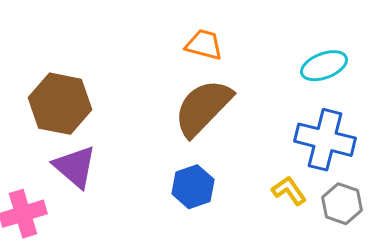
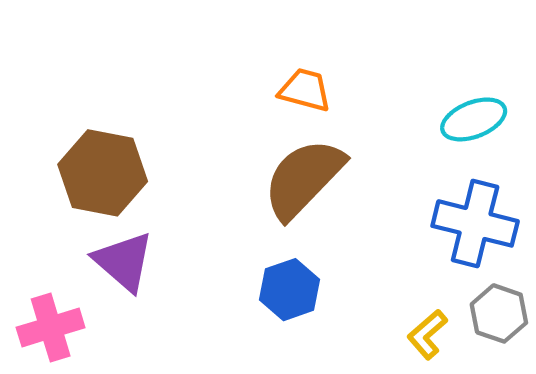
yellow L-shape: (289, 191) -> (427, 335), moved, turned -96

